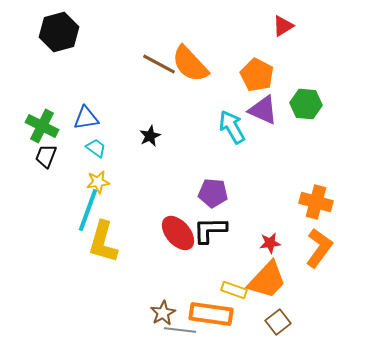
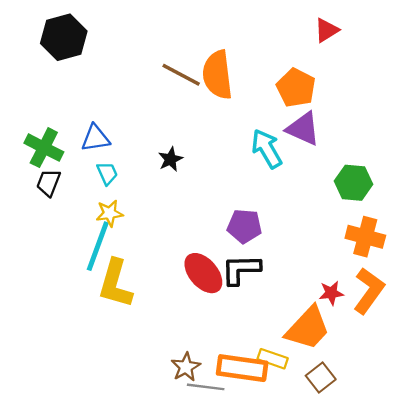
orange semicircle: (190, 64) -> (217, 75), turned 36
green hexagon: (306, 104) -> (354, 183), moved
cyan trapezoid: (96, 148) -> (107, 173), turned 30
red star: (270, 243) -> (331, 293), moved
yellow rectangle: (234, 290) -> (273, 359), moved

